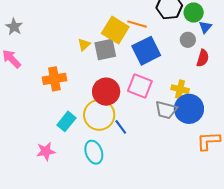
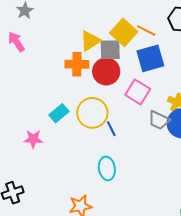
yellow triangle: (84, 45) -> (90, 41), size x1.6
orange cross: (54, 79) -> (77, 64), moved
red circle: (106, 92) -> (106, 71), moved
cyan ellipse: (94, 152) -> (107, 168), moved

